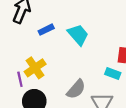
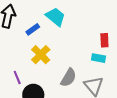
cyan trapezoid: (78, 35) -> (55, 17), moved
yellow cross: (35, 68) -> (41, 55), moved

